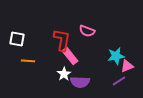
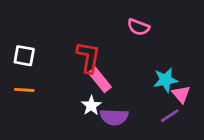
pink semicircle: (87, 31) -> (138, 27), moved
orange line: (28, 61) -> (24, 90), moved
pink triangle: (127, 66) -> (181, 94), turned -48

